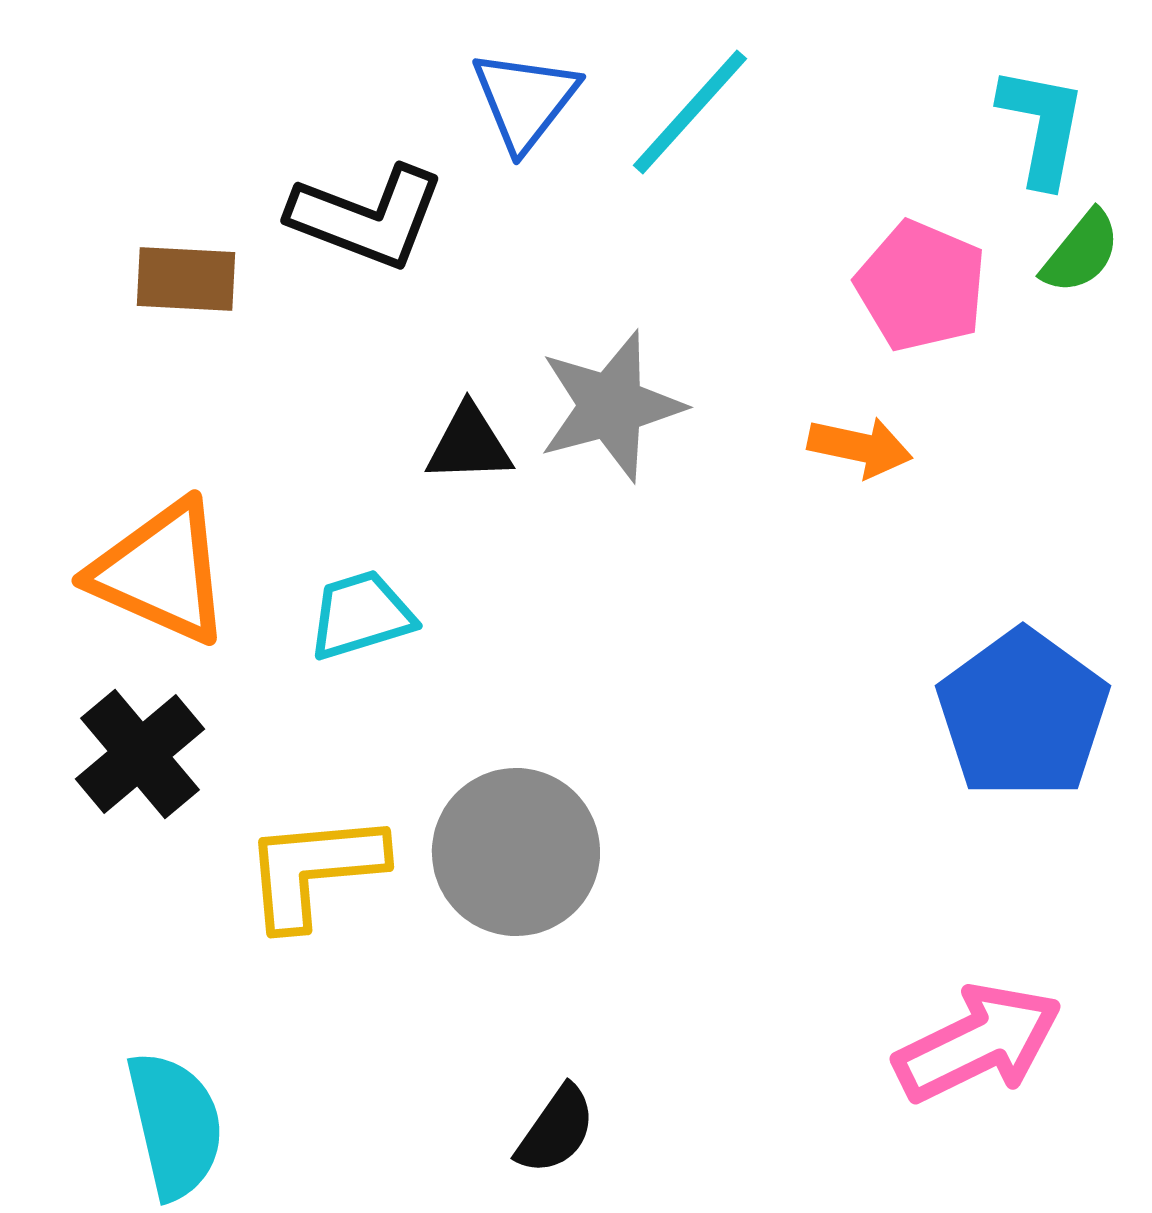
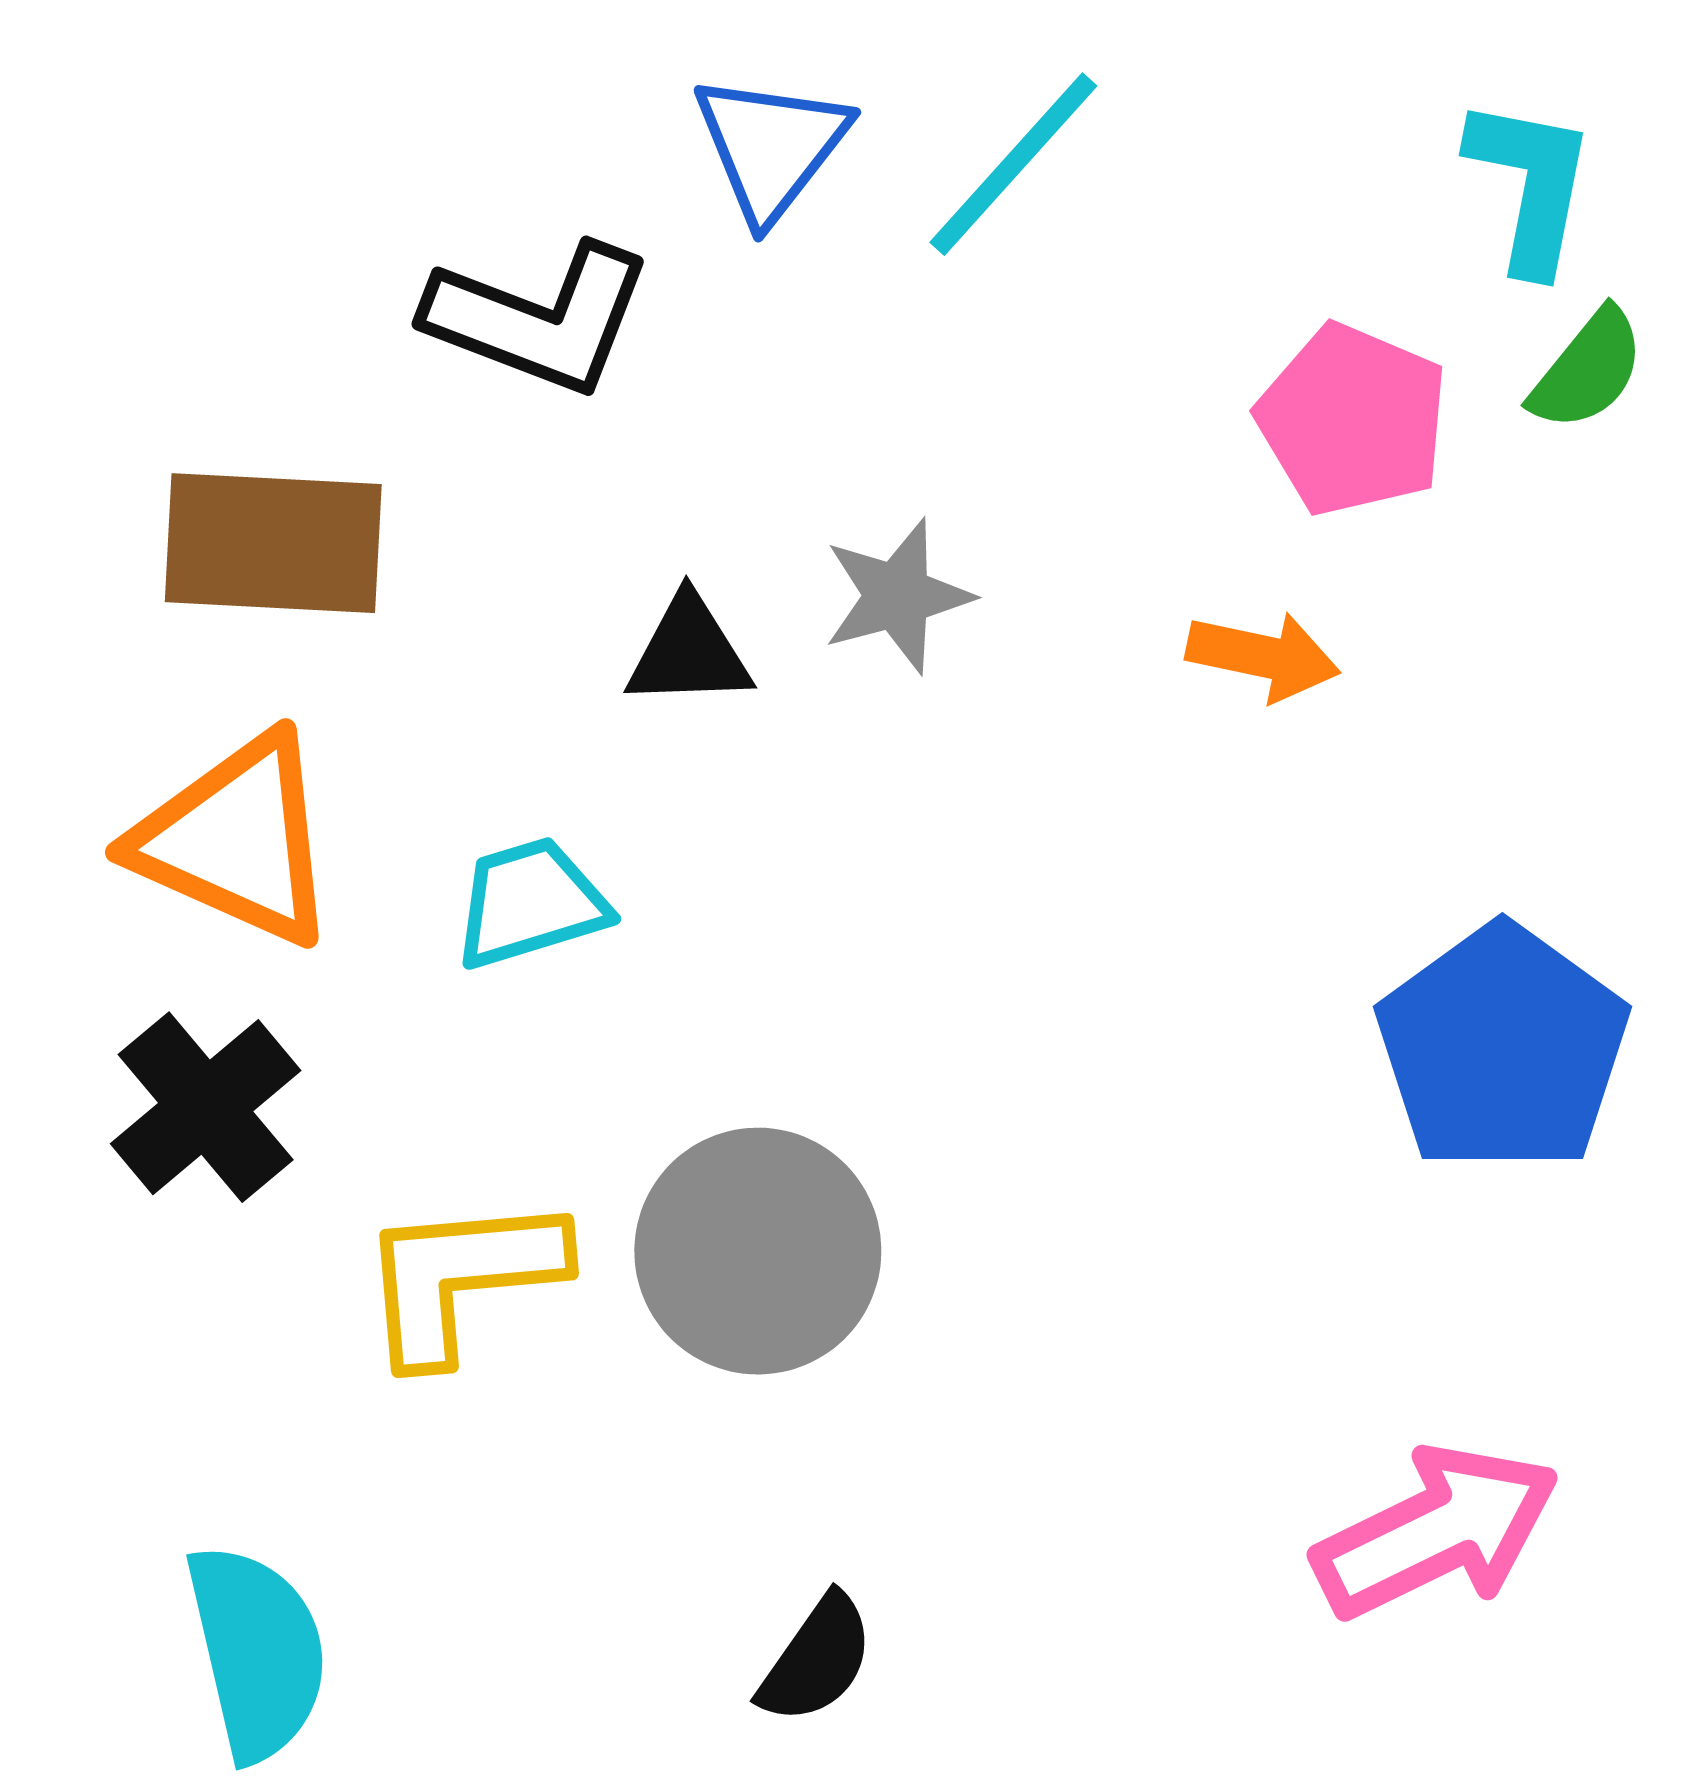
brown rectangle: (186, 279) -> (273, 543), moved, size x1.5
gray star: (611, 406) -> (897, 596), size x0.7

